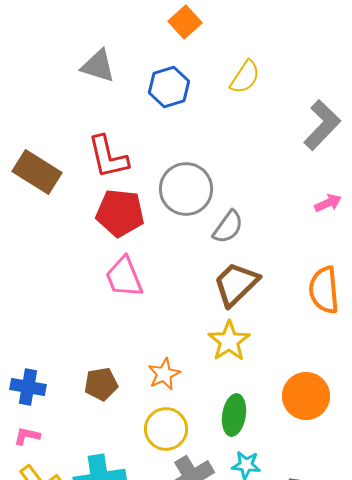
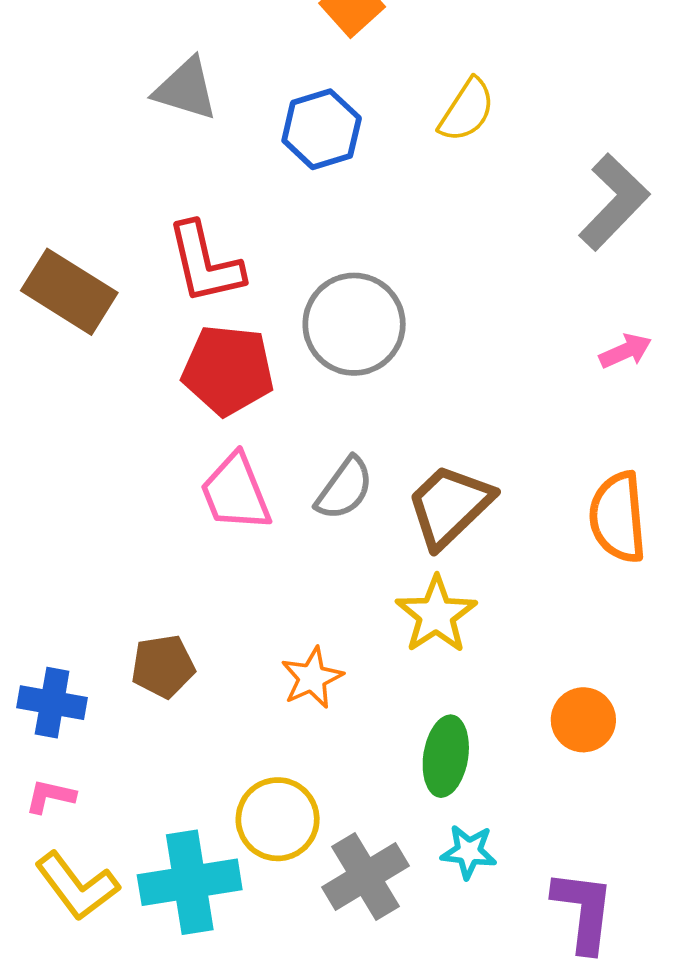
gray semicircle: (228, 227) -> (344, 489), moved
brown pentagon: (101, 384) -> (163, 666), moved
orange circle: (306, 396) -> (583, 720), size x0.7
yellow circle: (166, 429) -> (278, 819), moved

